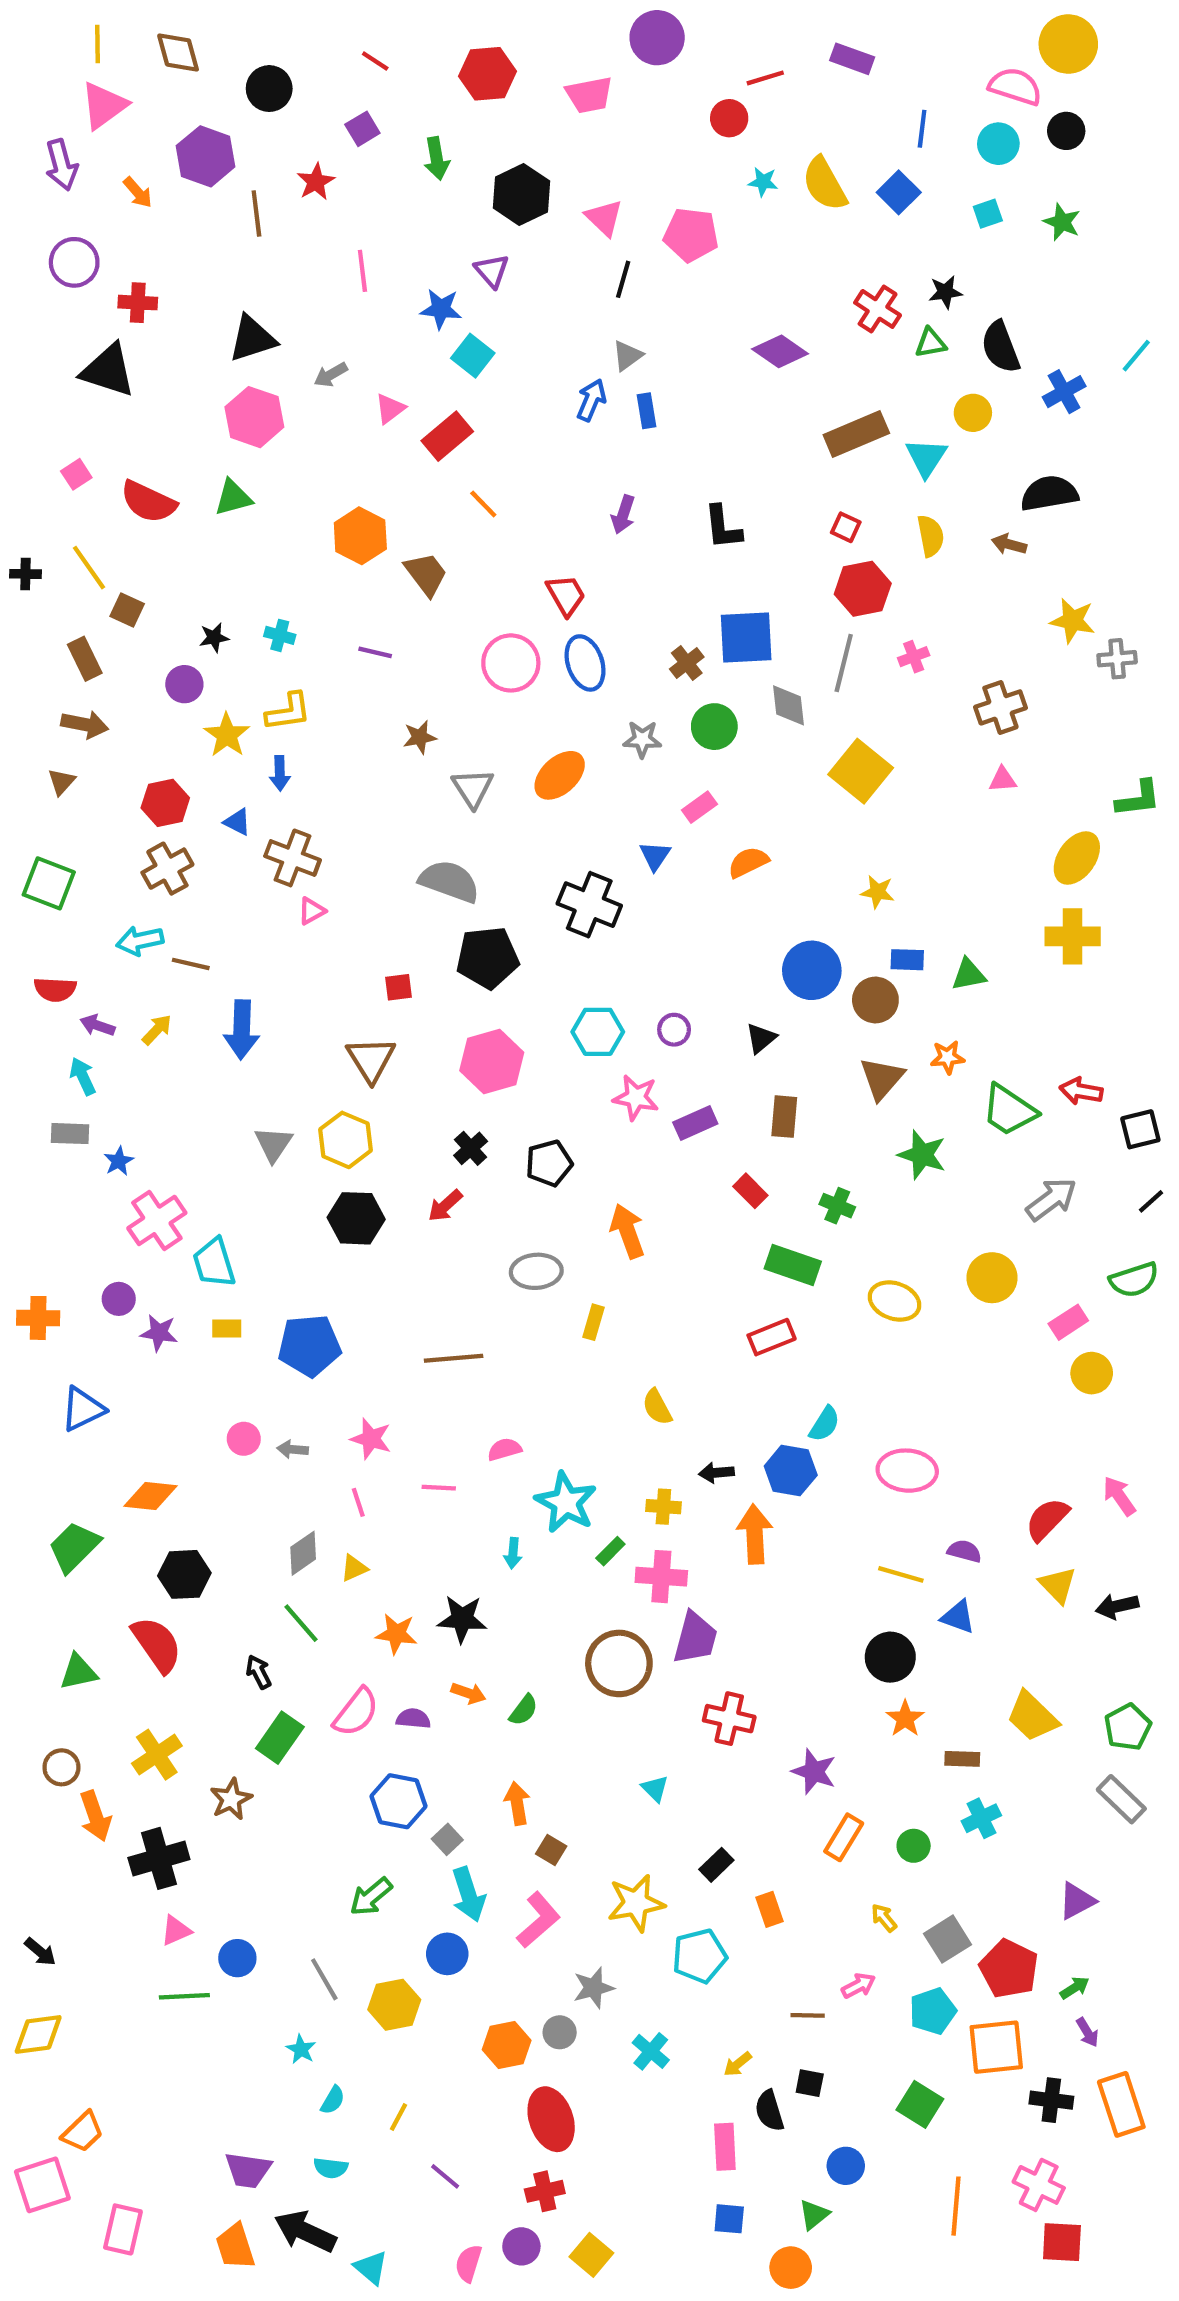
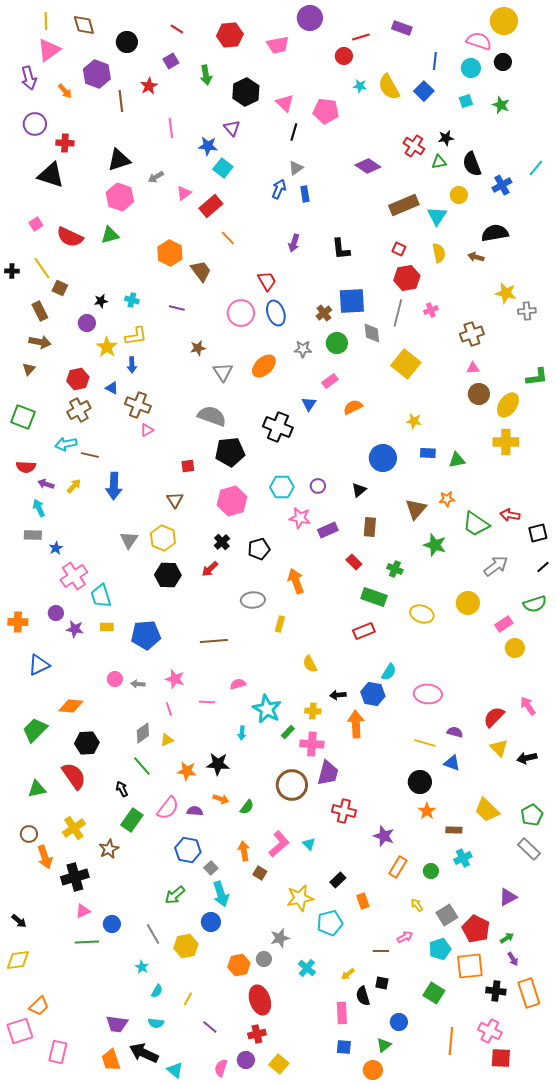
brown circle: (875, 1000) -> (479, 394), moved
brown triangle: (371, 1059) -> (175, 500), size x0.7
pink L-shape: (538, 1920) -> (279, 844), moved

